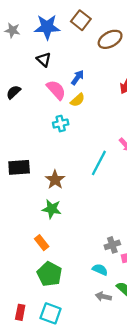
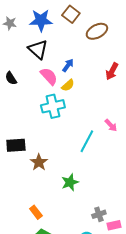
black triangle: (44, 60) -> (38, 49), size x1.5
black semicircle: (13, 92) -> (11, 78), turned -80
cyan cross: (61, 124) -> (53, 106), size x1.6
brown star: (55, 180) -> (39, 162), moved
green star: (52, 209) -> (70, 182), moved, turned -30

